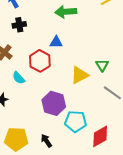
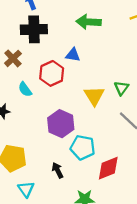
black cross: (19, 25) -> (34, 29), size x1.6
yellow triangle: (80, 75) -> (94, 96), turned -42
black arrow: (46, 141) -> (58, 170), moved

